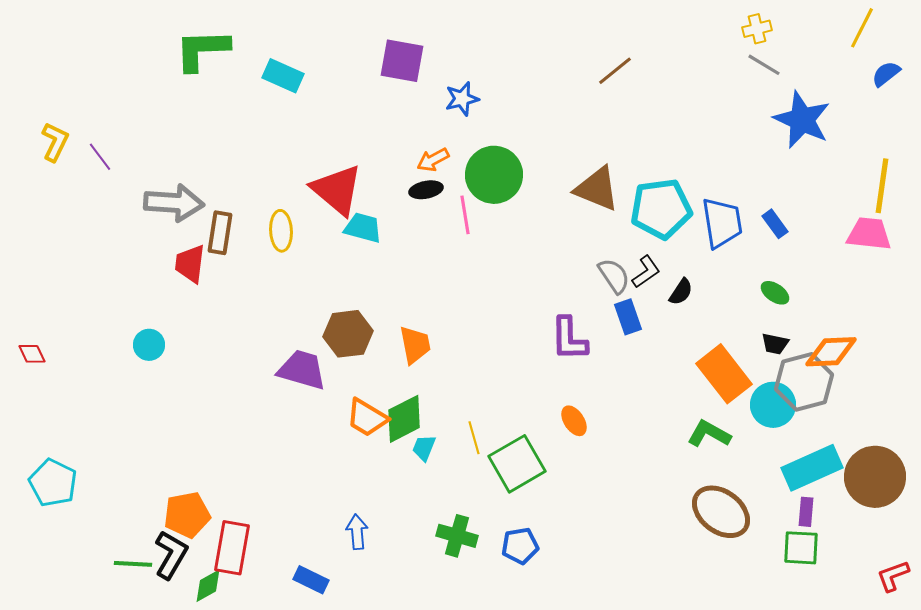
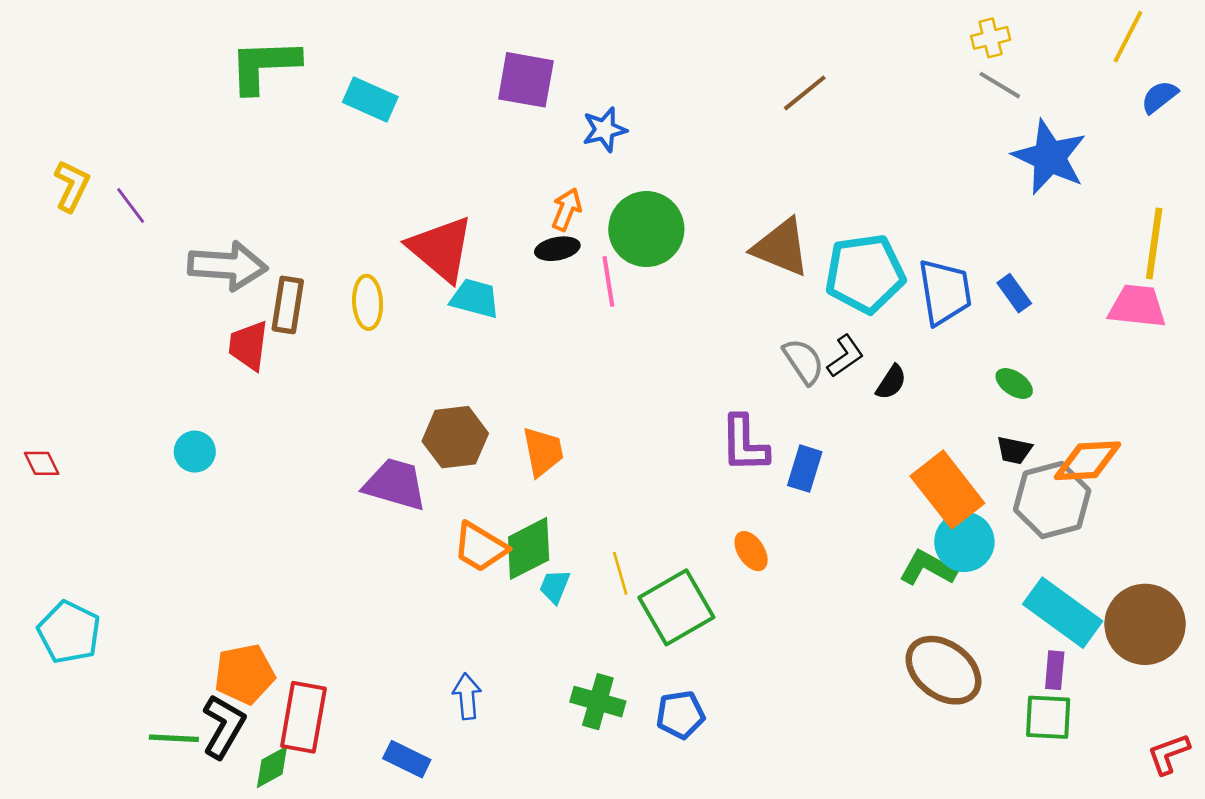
orange arrow: (433, 160) -> (567, 209), turned 140
blue rectangle: (628, 317) -> (805, 469), moved, turned 36
cyan circle: (773, 405) -> (964, 542), moved
cyan rectangle: (812, 468) -> (1063, 613), turned 60

